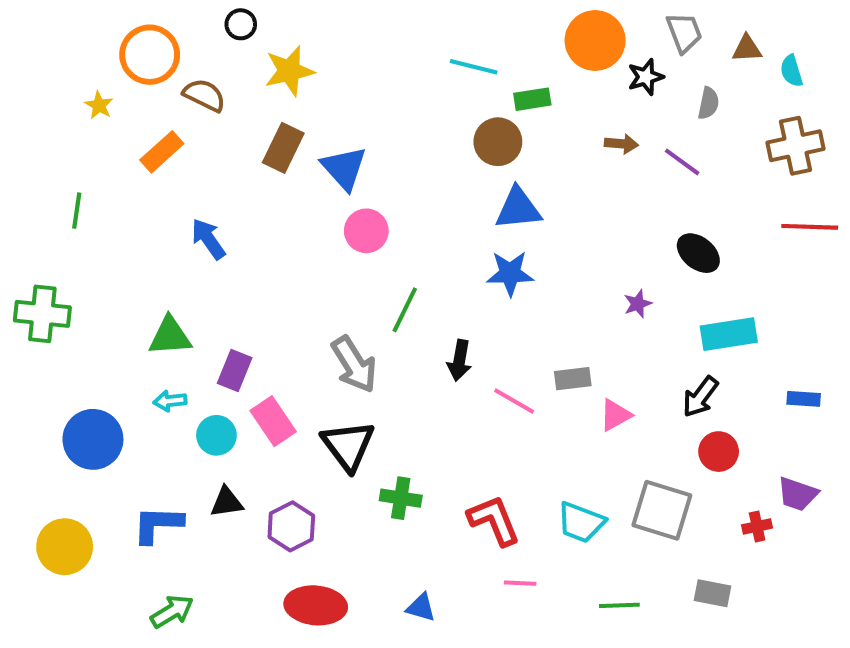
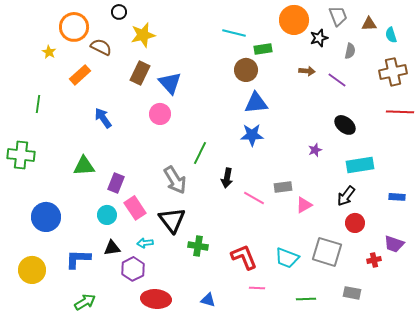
pink circle: (366, 231) -> (160, 114), moved
cyan arrow: (170, 401) -> (145, 243), moved
purple hexagon: (291, 526) -> (133, 269), moved

